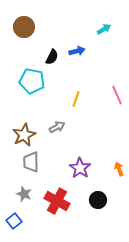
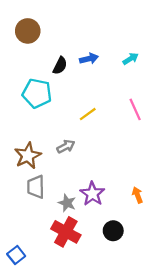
cyan arrow: (104, 29) -> (131, 59), moved
yellow line: (76, 99) -> (88, 114), turned 35
gray star: (24, 194) -> (67, 203), moved

